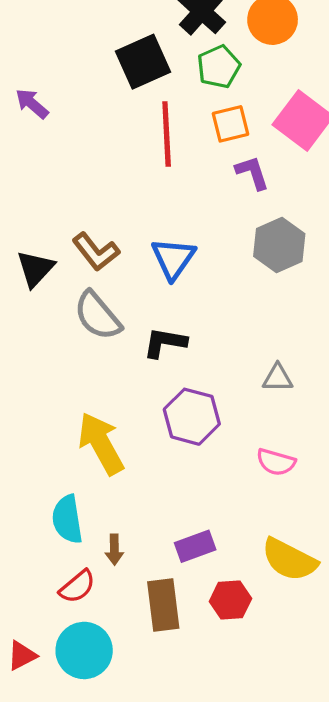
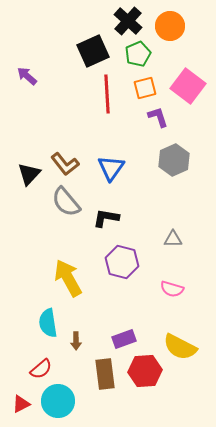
red semicircle: (77, 587) -> (41, 369), moved
red hexagon: (230, 600) -> (145, 371), size x1.4

